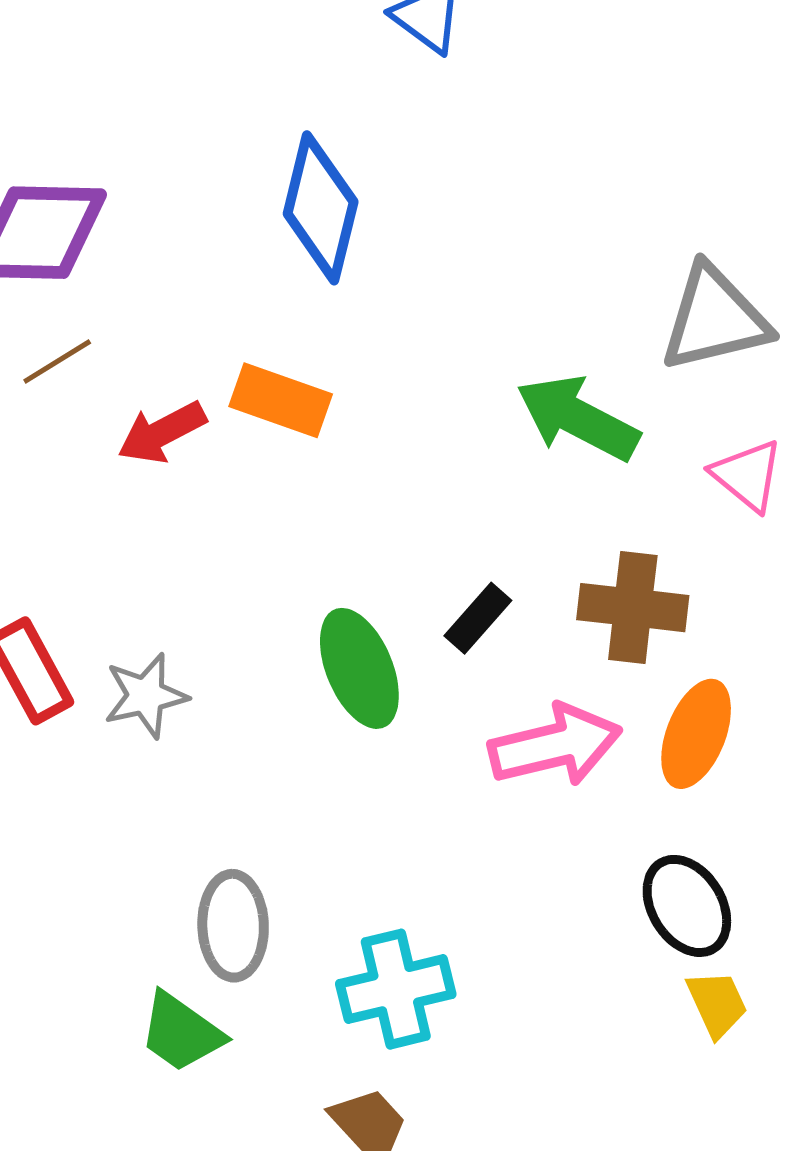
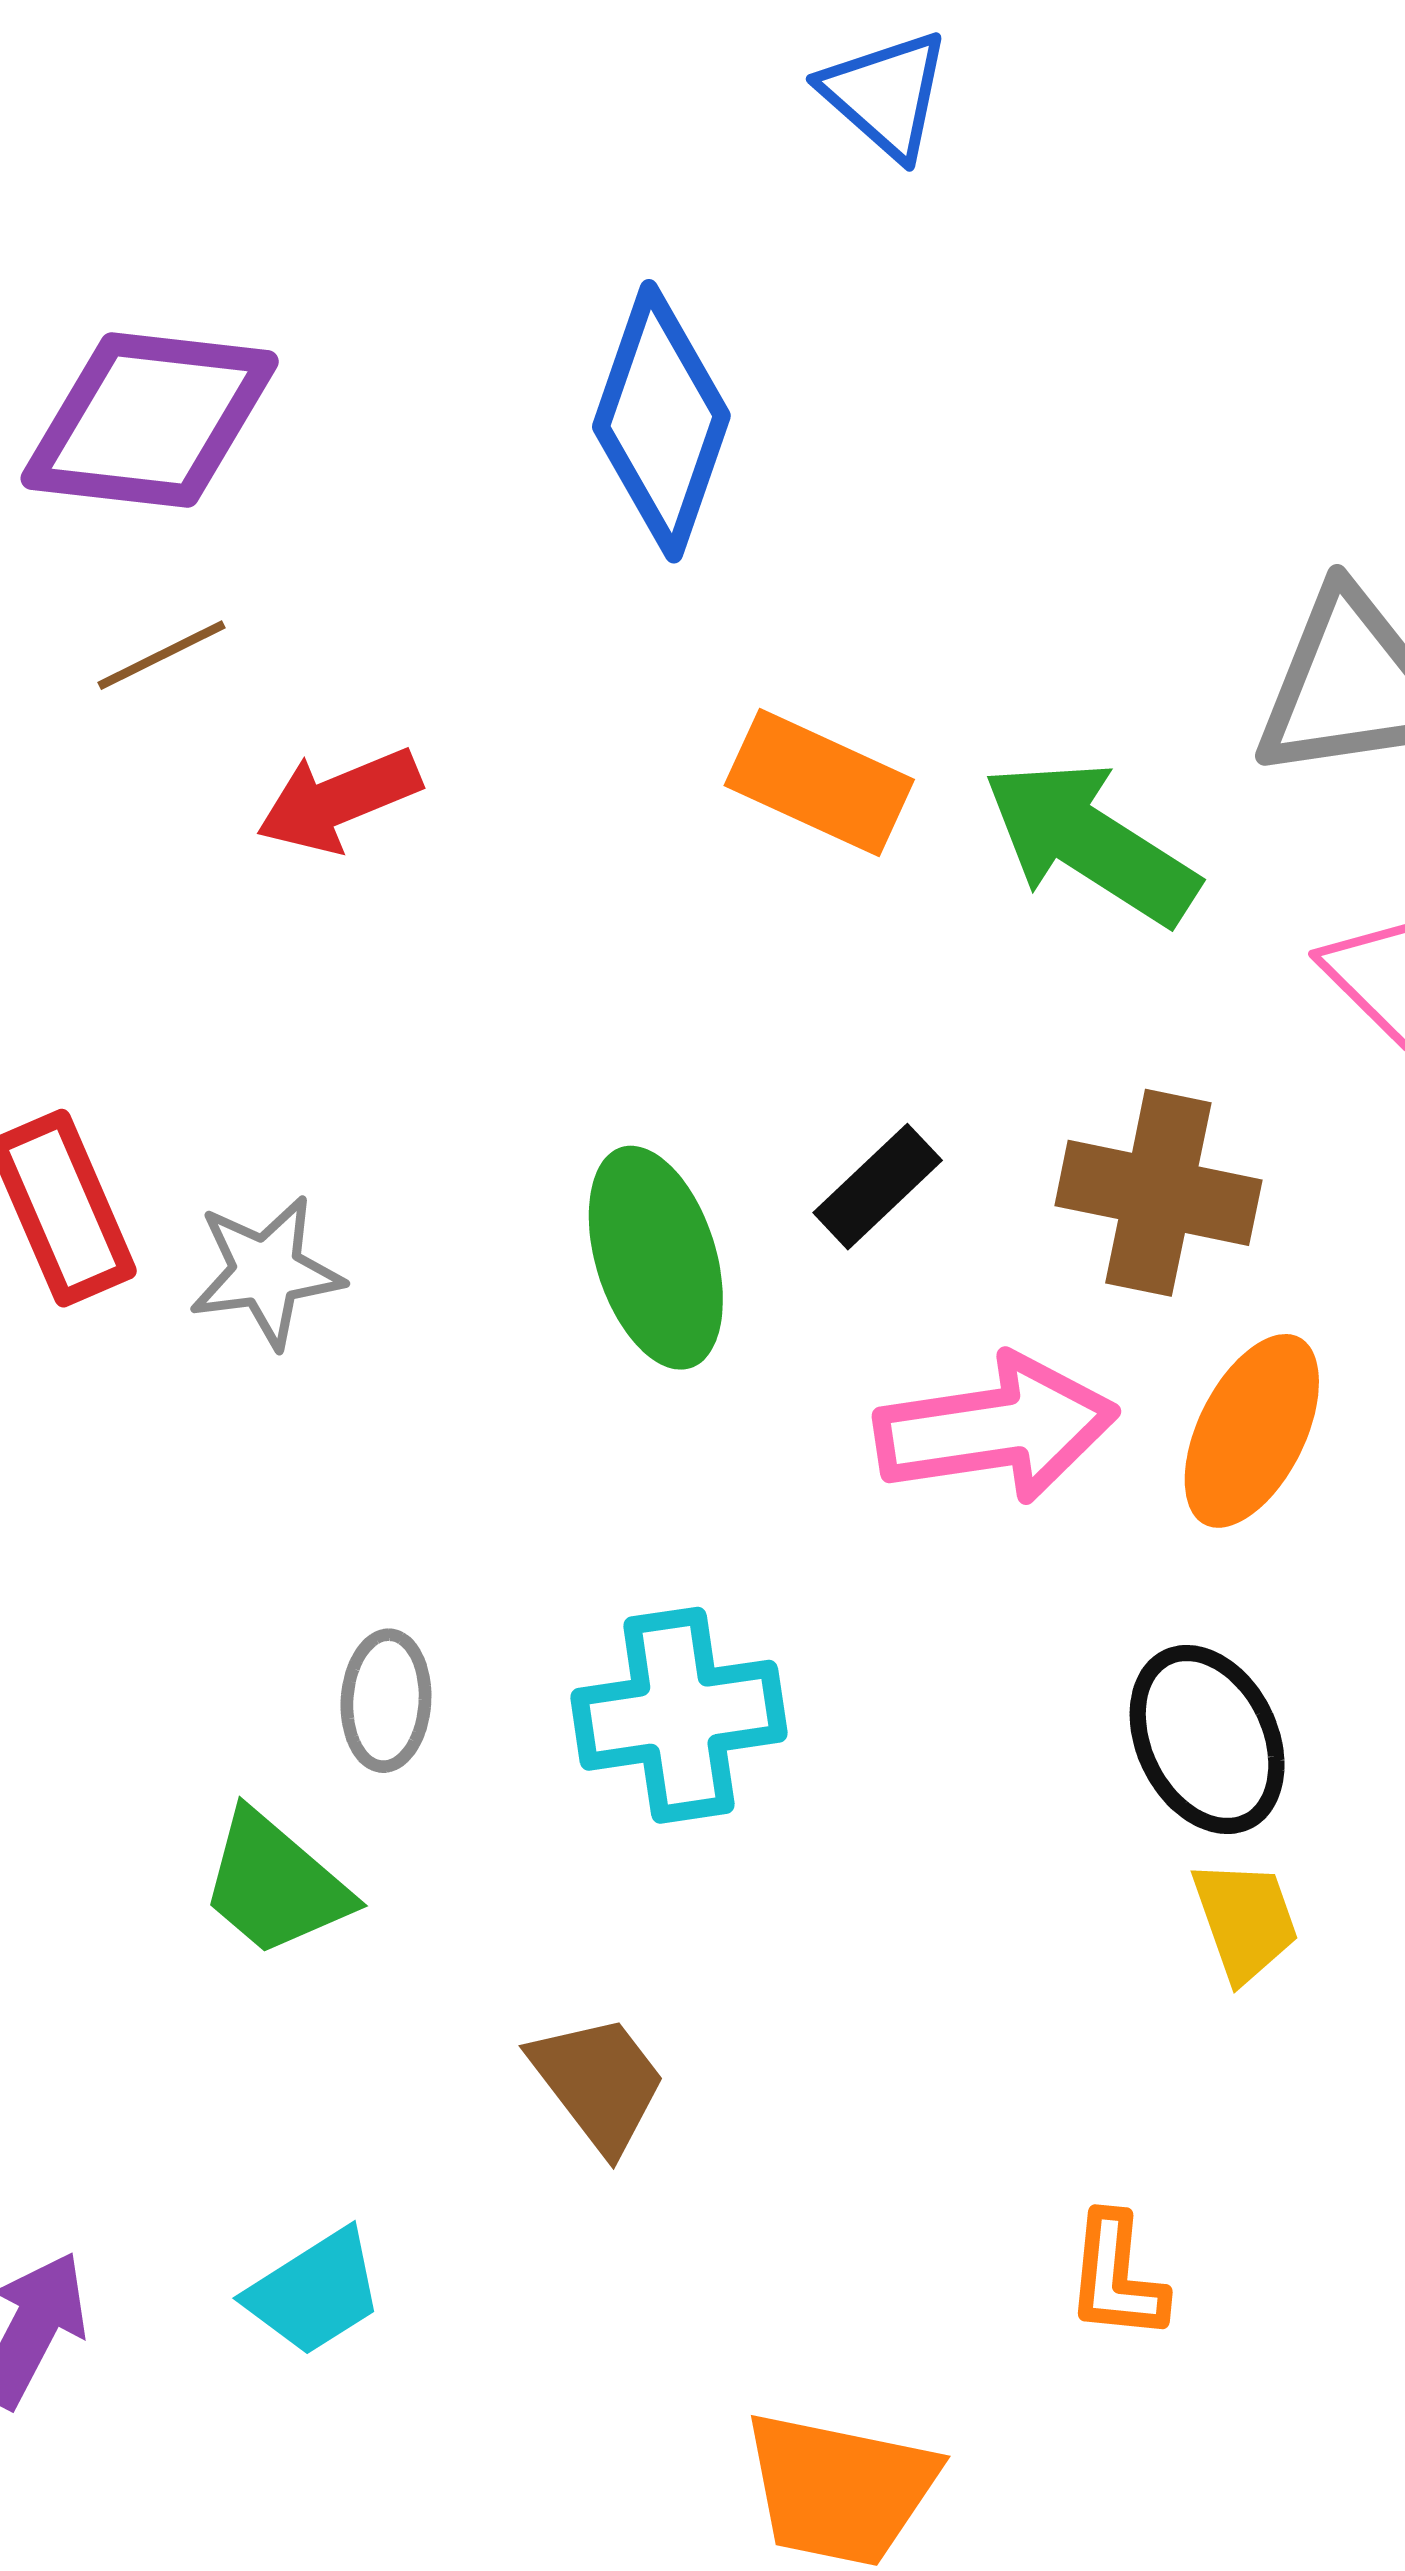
orange rectangle: (281, 400) -> (819, 782), moved
gray ellipse: (233, 926) -> (386, 1701), size x0.7
cyan cross: (396, 989) -> (679, 1715), moved

